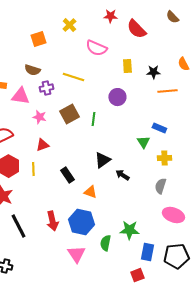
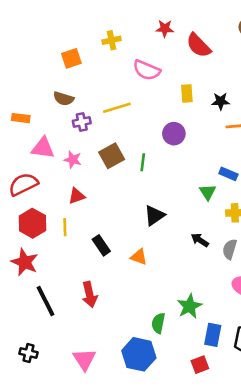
yellow cross: (69, 25) -> (112, 40), turned 32
yellow line: (73, 77) -> (117, 108), turned -35
pink triangle: (20, 96) -> (43, 148), moved
black rectangle: (67, 175) -> (101, 245), moved
black arrow: (122, 175) -> (200, 240), moved
blue hexagon: (81, 222) -> (139, 354), moved
green star: (129, 230) -> (189, 306), turned -30
pink triangle: (76, 254) -> (84, 359), moved

